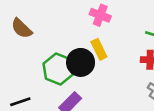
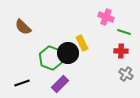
pink cross: (100, 15) -> (106, 17), moved

